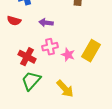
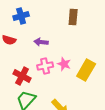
pink star: (68, 55) -> (64, 64), moved

